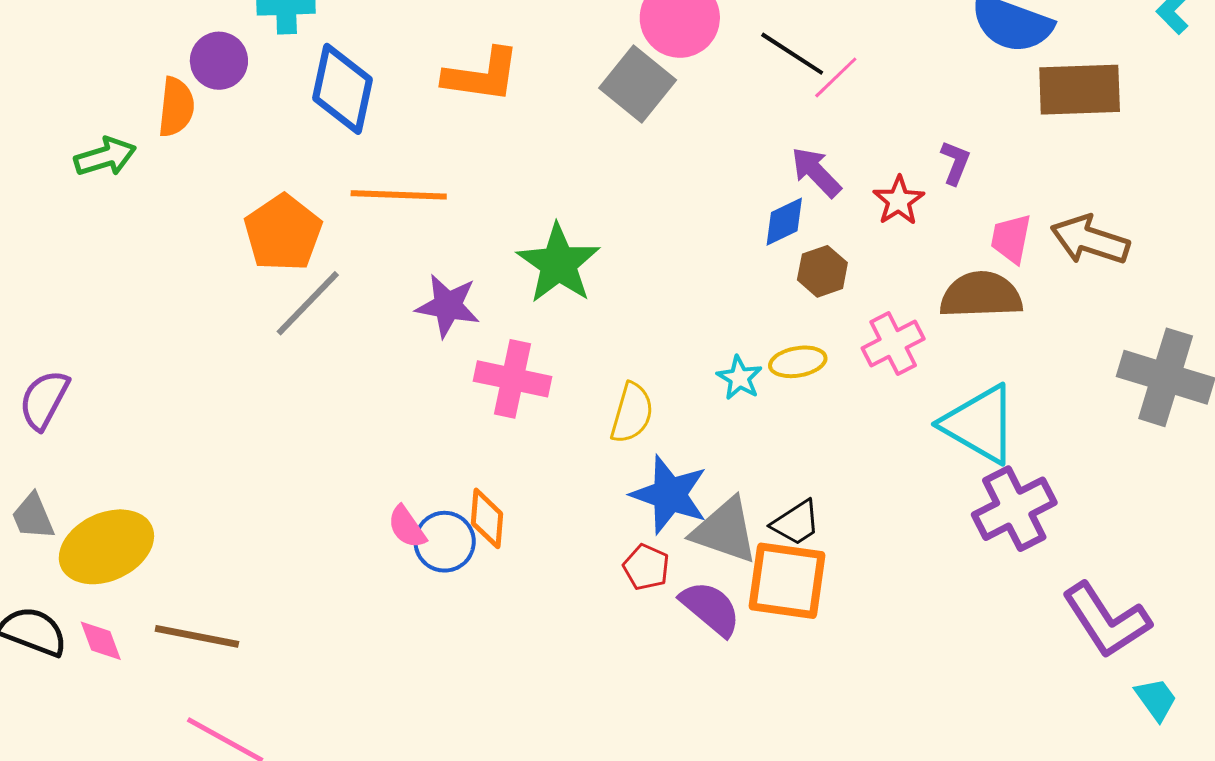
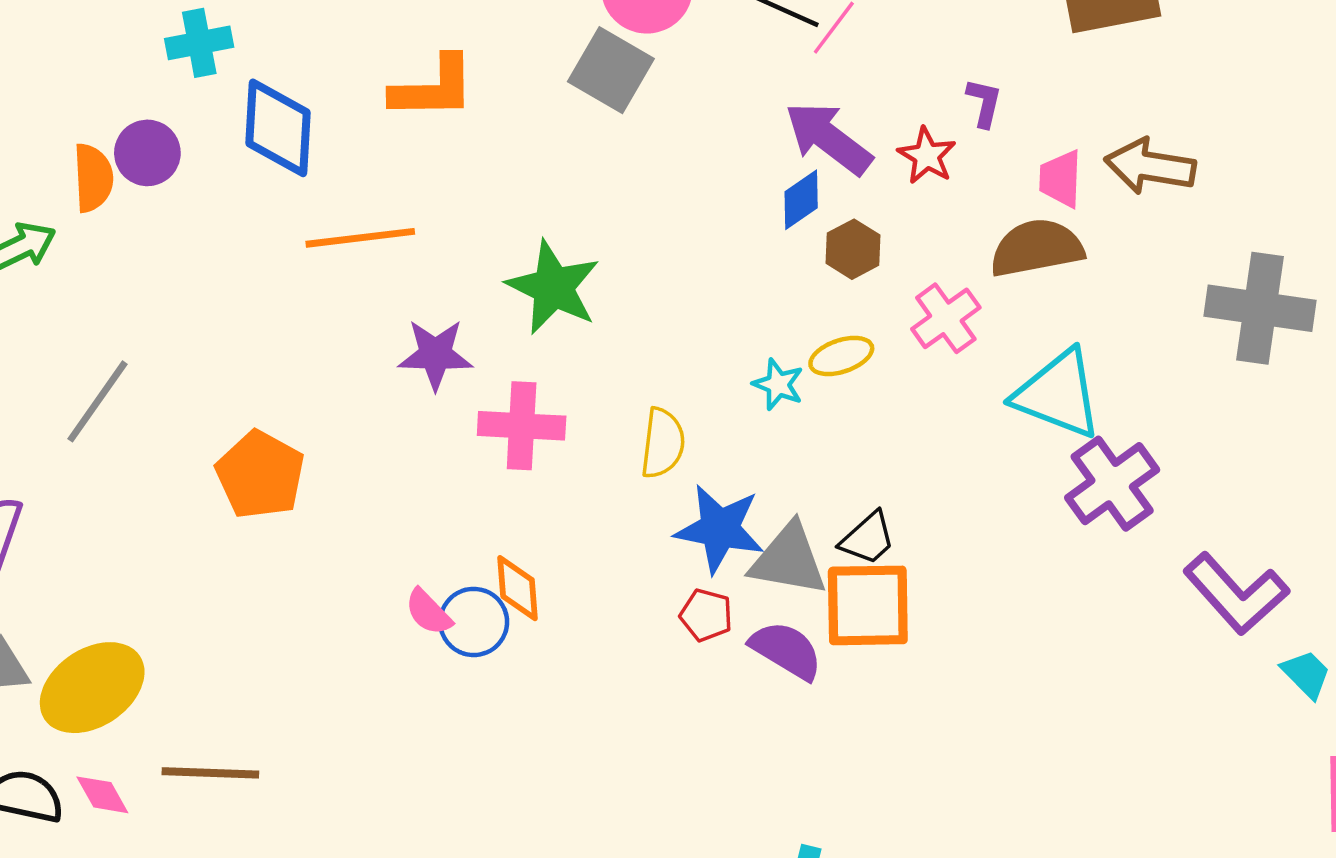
purple circle: (219, 61) -> (147, 153), moved
purple arrow: (816, 172) -> (828, 138), size x1.4
orange pentagon: (283, 233) -> (260, 475), moved
gray line: (308, 303) -> (97, 401), moved

